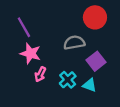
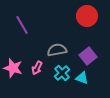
gray semicircle: (74, 43) -> (57, 50), moved
pink star: (30, 54) -> (13, 68), moved

